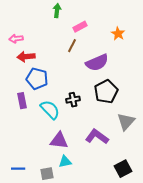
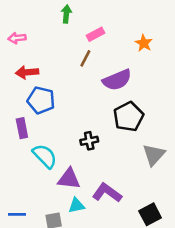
pink arrow: (16, 39) -> (17, 38), moved
black cross: (73, 100) -> (89, 141), moved
cyan semicircle: (50, 110) -> (45, 156), moved
purple L-shape: (97, 137) -> (107, 193), moved

